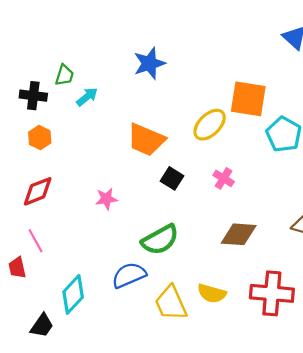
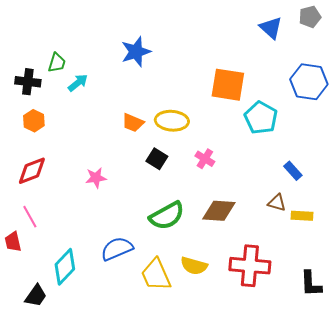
yellow ellipse: (210, 125) -> (172, 121), moved, turned 48
orange trapezoid: (146, 140) -> (133, 123), size x0.6
green semicircle: (160, 240) -> (167, 216), moved

